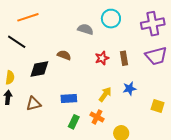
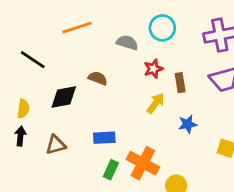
orange line: (28, 17) -> (77, 28), moved
red star: (102, 58) -> (153, 69), moved
yellow arrow: (105, 94) -> (156, 103), moved
orange cross: (97, 117) -> (143, 163), size x1.6

